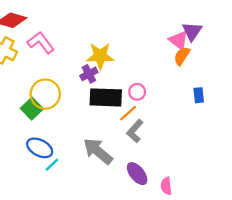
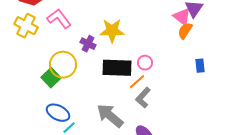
purple cross: (89, 74) -> (88, 44), moved, turned -35

